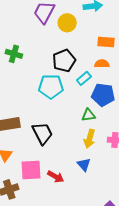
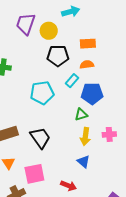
black pentagon: (64, 61) -> (58, 56), moved, turned 30
red arrow: (56, 177) -> (69, 186), moved

